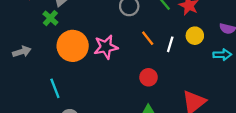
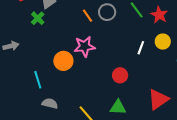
orange line: (148, 38) -> (87, 16), moved
orange circle: (73, 46) -> (63, 61), moved, size x0.7

